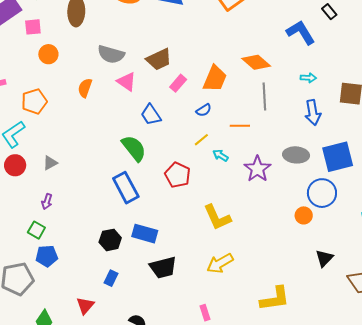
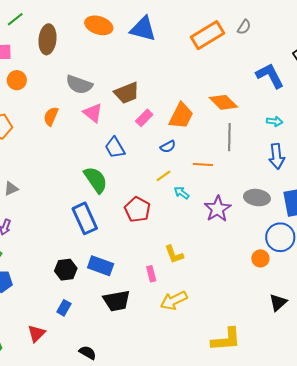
yellow L-shape: (217, 217) -> (174, 254), size x0.7
pink rectangle: (205, 313) -> (151, 274), moved

